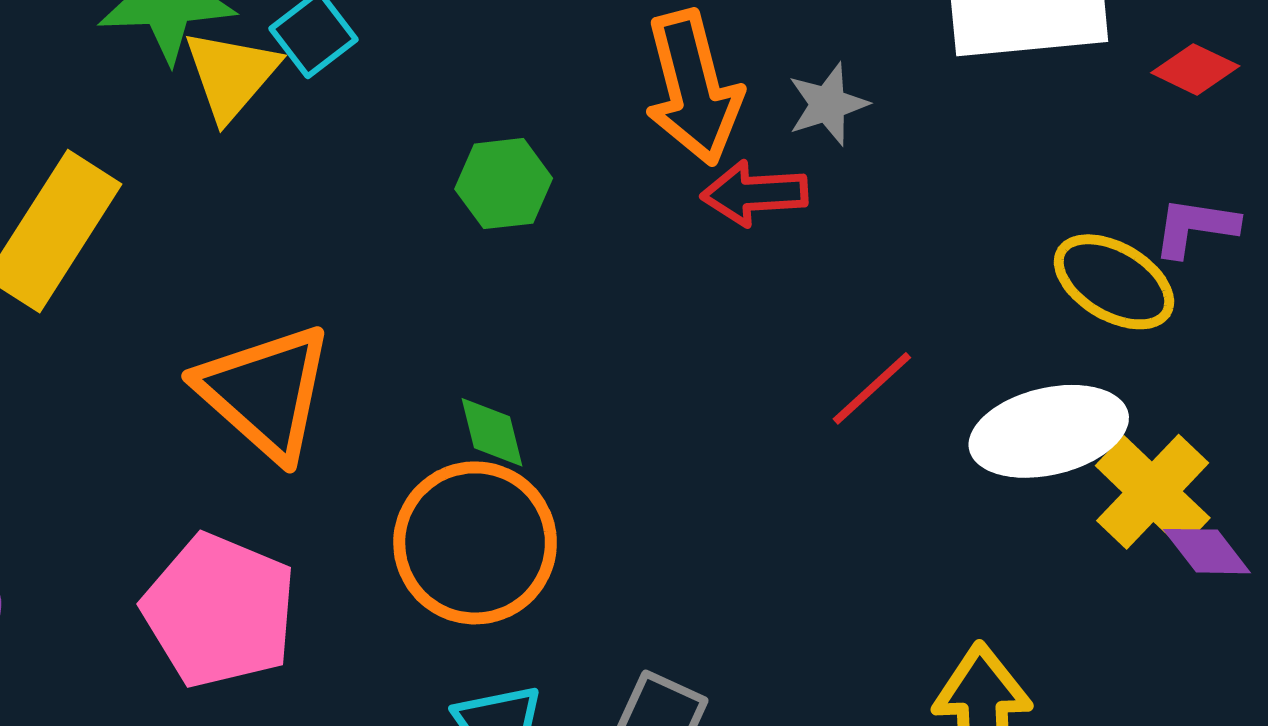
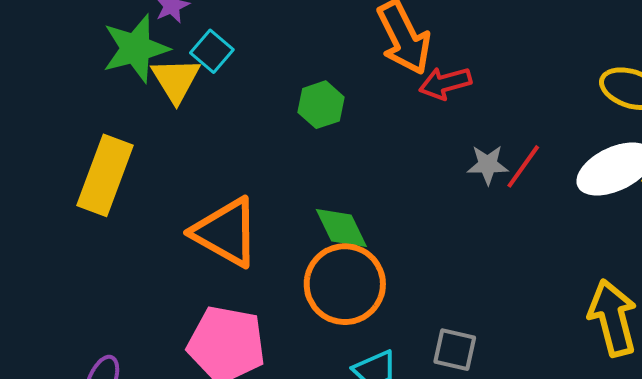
gray star: (828, 104) -> (488, 165), moved, turned 30
green diamond: (492, 432) -> (341, 228), size x1.4

